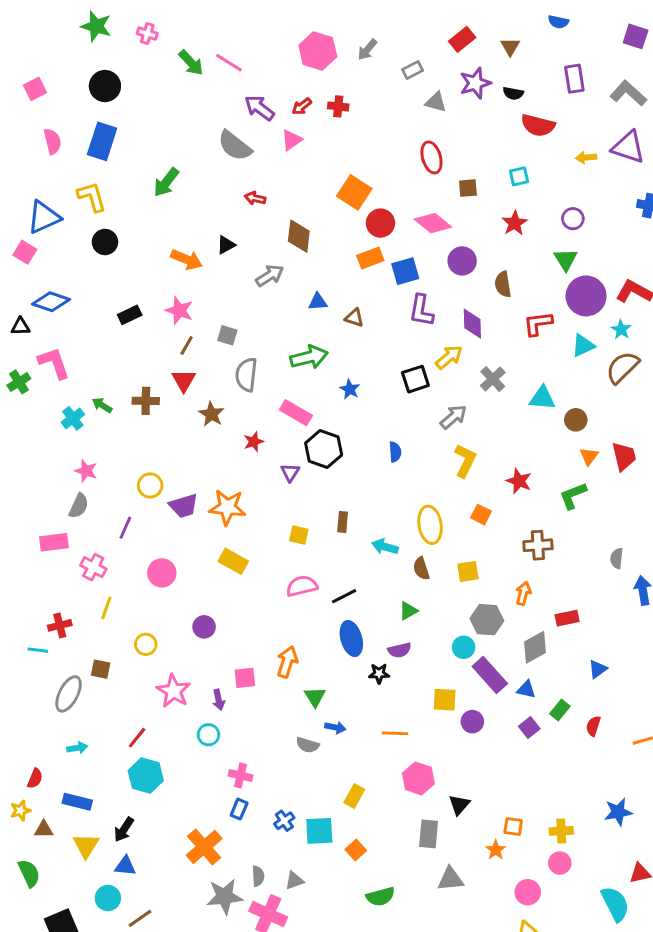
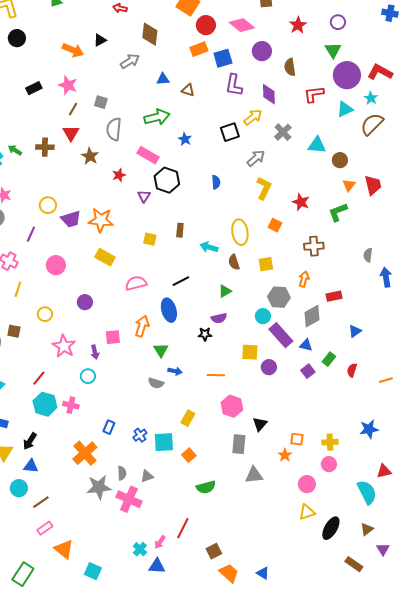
pink semicircle: (302, 586) -> (136, 283), moved
blue ellipse: (351, 639) -> (169, 310), moved
pink cross: (241, 776) -> (71, 405), moved

